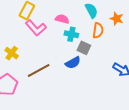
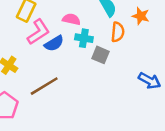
pink L-shape: (36, 28) -> (38, 32), turned -80
blue semicircle: (73, 63) -> (54, 43), moved

